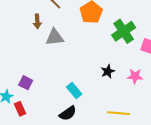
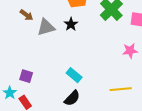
brown arrow: (37, 21) -> (27, 15), turned -40
black star: (108, 71) -> (71, 24), moved

